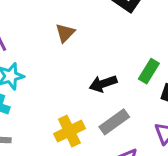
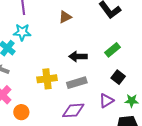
green rectangle: (149, 71) -> (112, 50), moved

